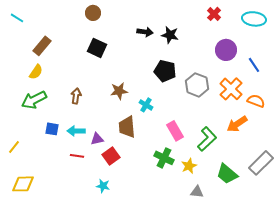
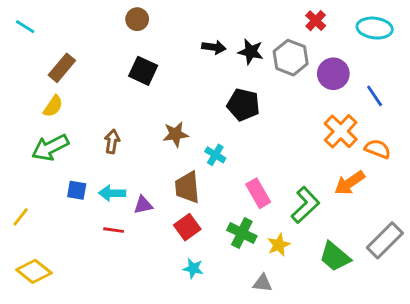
gray hexagon: (197, 85) -> (291, 58), moved
red square: (111, 156) -> (187, 227), moved
yellow diamond: (23, 184) -> (34, 271), turned 40
cyan star: (103, 186) -> (193, 268), moved
gray triangle: (197, 192) -> (263, 283), moved

